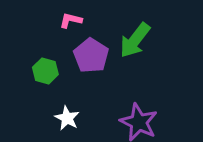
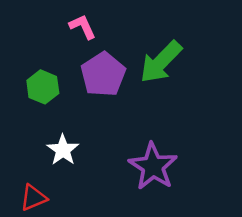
pink L-shape: (71, 20) -> (83, 27), turned 45

